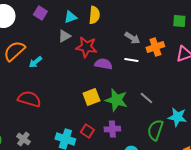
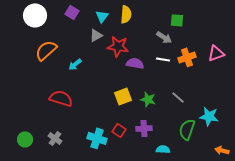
cyan triangle: (70, 17) -> (102, 16), turned -32
green square: (179, 21) -> (177, 20), moved
orange cross: (155, 47) -> (187, 57), moved
cyan arrow: (35, 62) -> (75, 64), moved
green star: (116, 100) -> (148, 99), size x0.7

